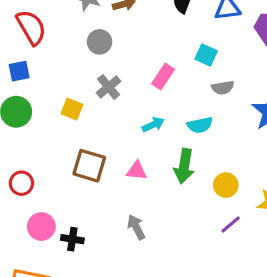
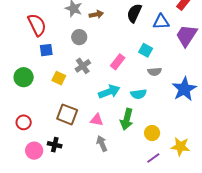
blue square: (19, 71) -> (46, 50), moved
cyan arrow: (153, 125) -> (109, 92), size x1.5
gray arrow: (136, 227) -> (102, 144), moved
black cross: (72, 239) -> (55, 145), moved

